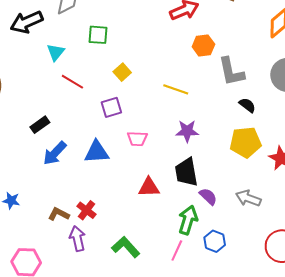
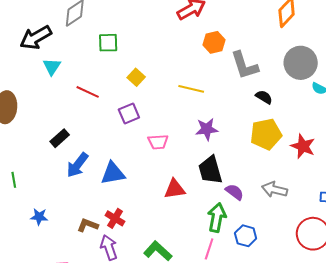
cyan triangle: (56, 52) -> (52, 67), moved
blue triangle: (97, 152) -> (113, 173), moved

